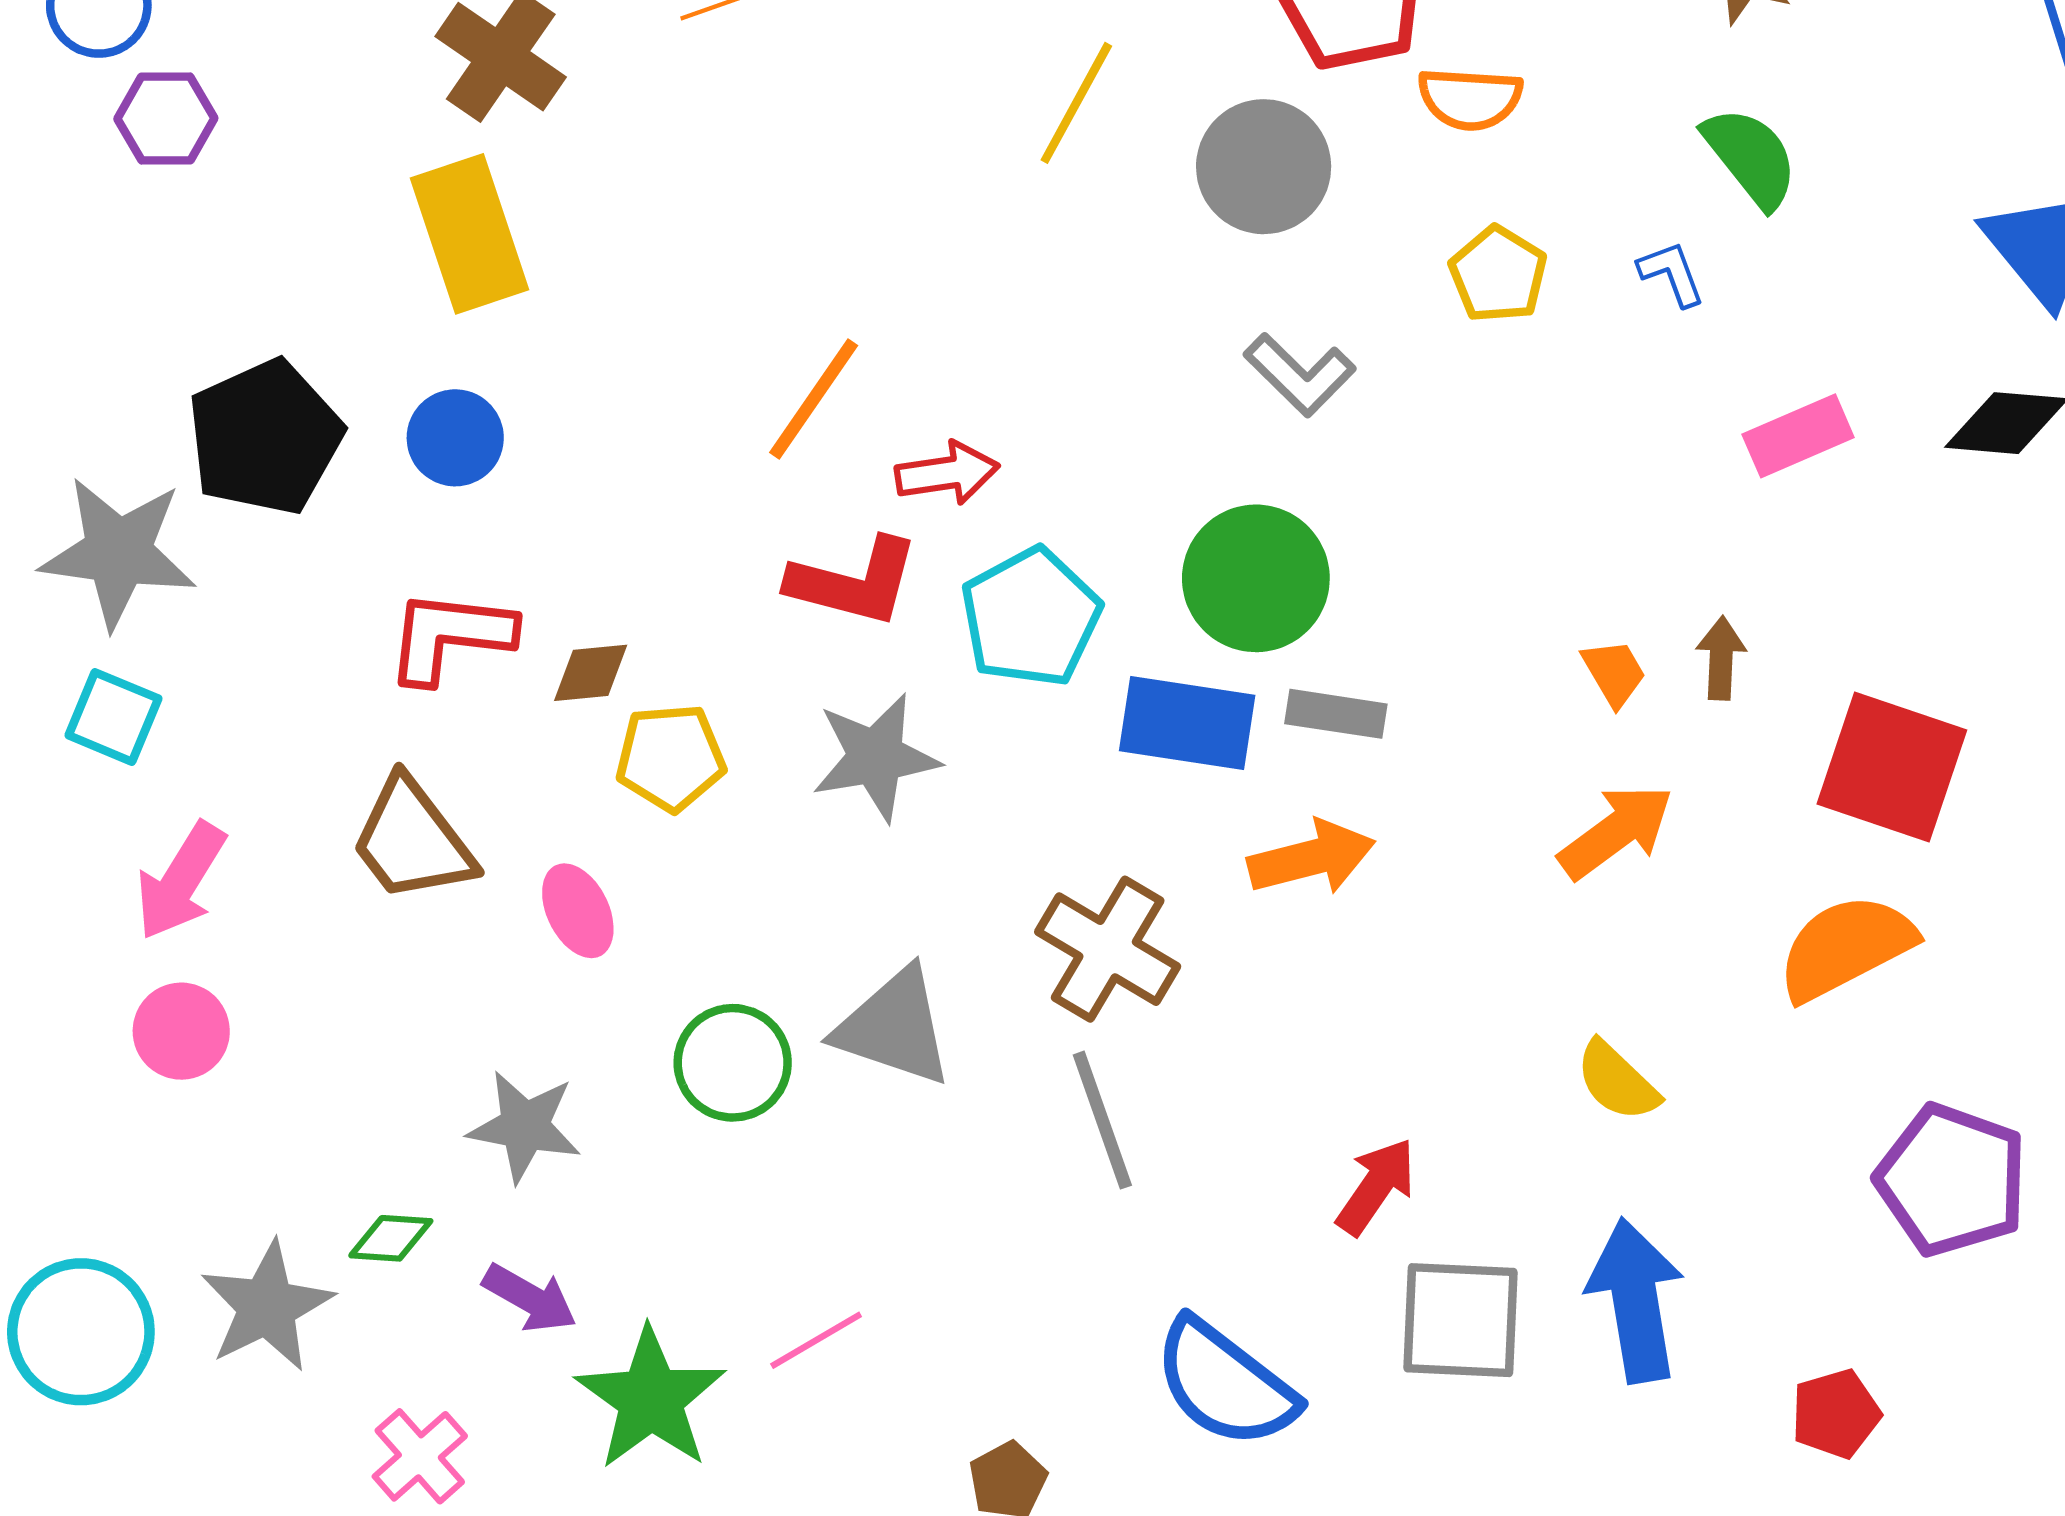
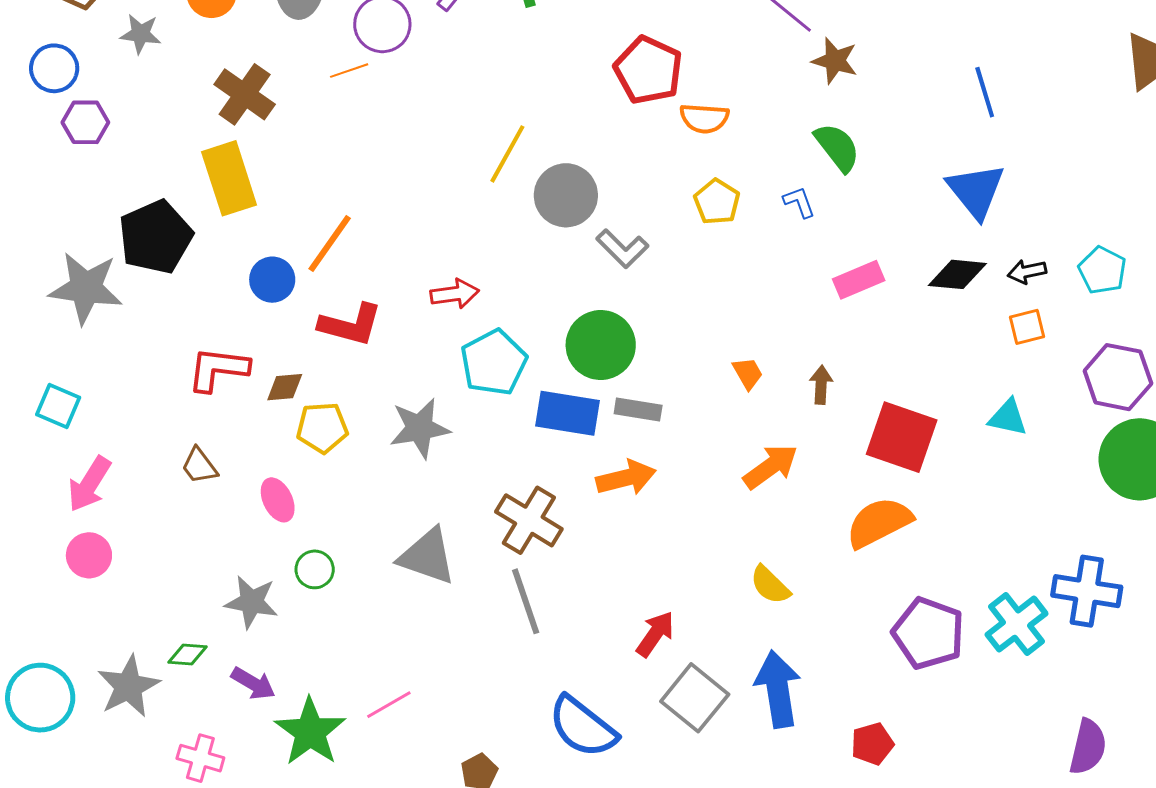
yellow line: (1076, 103) -> (507, 154), moved
gray circle: (1264, 167) -> (566, 195), moved
orange line: (814, 399) -> (330, 244), moved
black pentagon: (265, 437) -> (156, 237), moved
blue circle: (455, 438) -> (272, 280), moved
gray star: (118, 552) -> (86, 288), moved
red L-shape: (854, 582) -> (351, 325), moved
orange trapezoid: (1614, 673) -> (748, 373), moved
brown trapezoid: (412, 840) -> (199, 466), size x0.6
green circle: (733, 1063) -> (315, 569), moved, size x0.7
gray square: (1461, 1320) -> (695, 698), turned 36
pink cross: (420, 1456) -> (200, 758), turned -33

